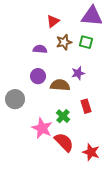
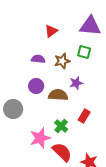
brown star: (64, 42) -> (62, 61), moved
red rectangle: (86, 106) -> (84, 116), turned 48
pink star: (42, 128) -> (40, 138), turned 30

